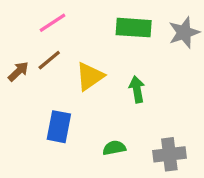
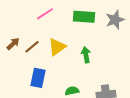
pink line: (52, 23) -> (45, 14), moved
brown line: (49, 60) -> (32, 47), moved

